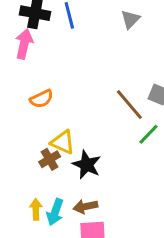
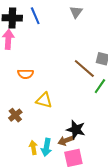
orange semicircle: (41, 99) -> (26, 74), turned 35
brown cross: (50, 159) -> (15, 115), moved
black star: (87, 165) -> (76, 130), moved

